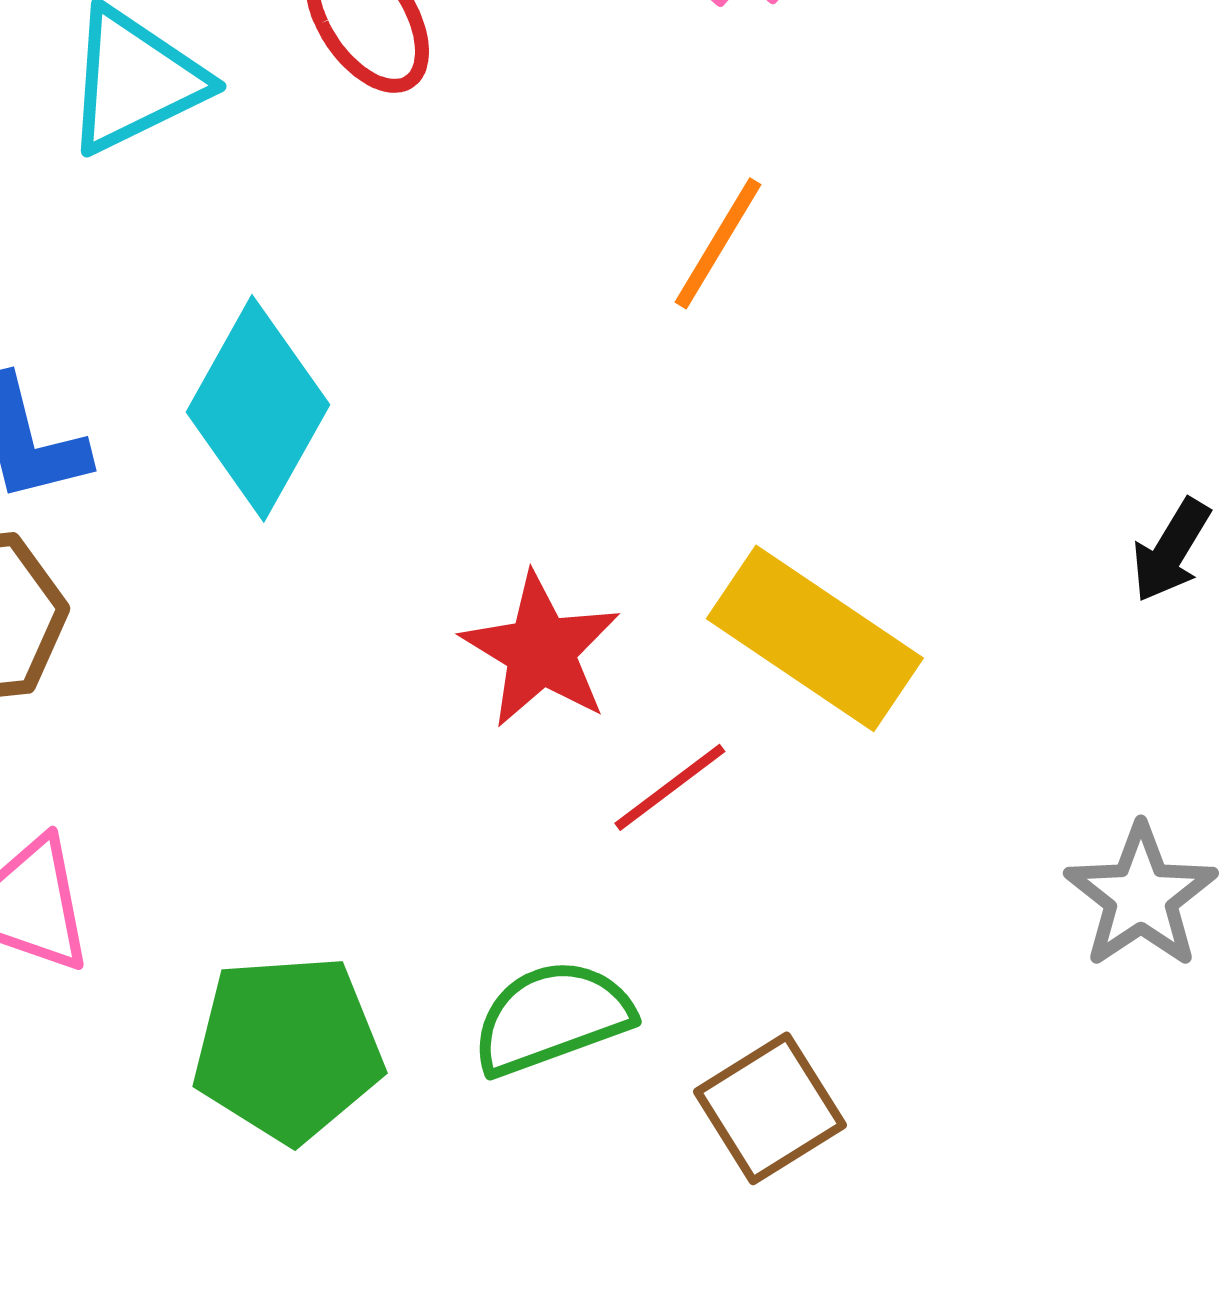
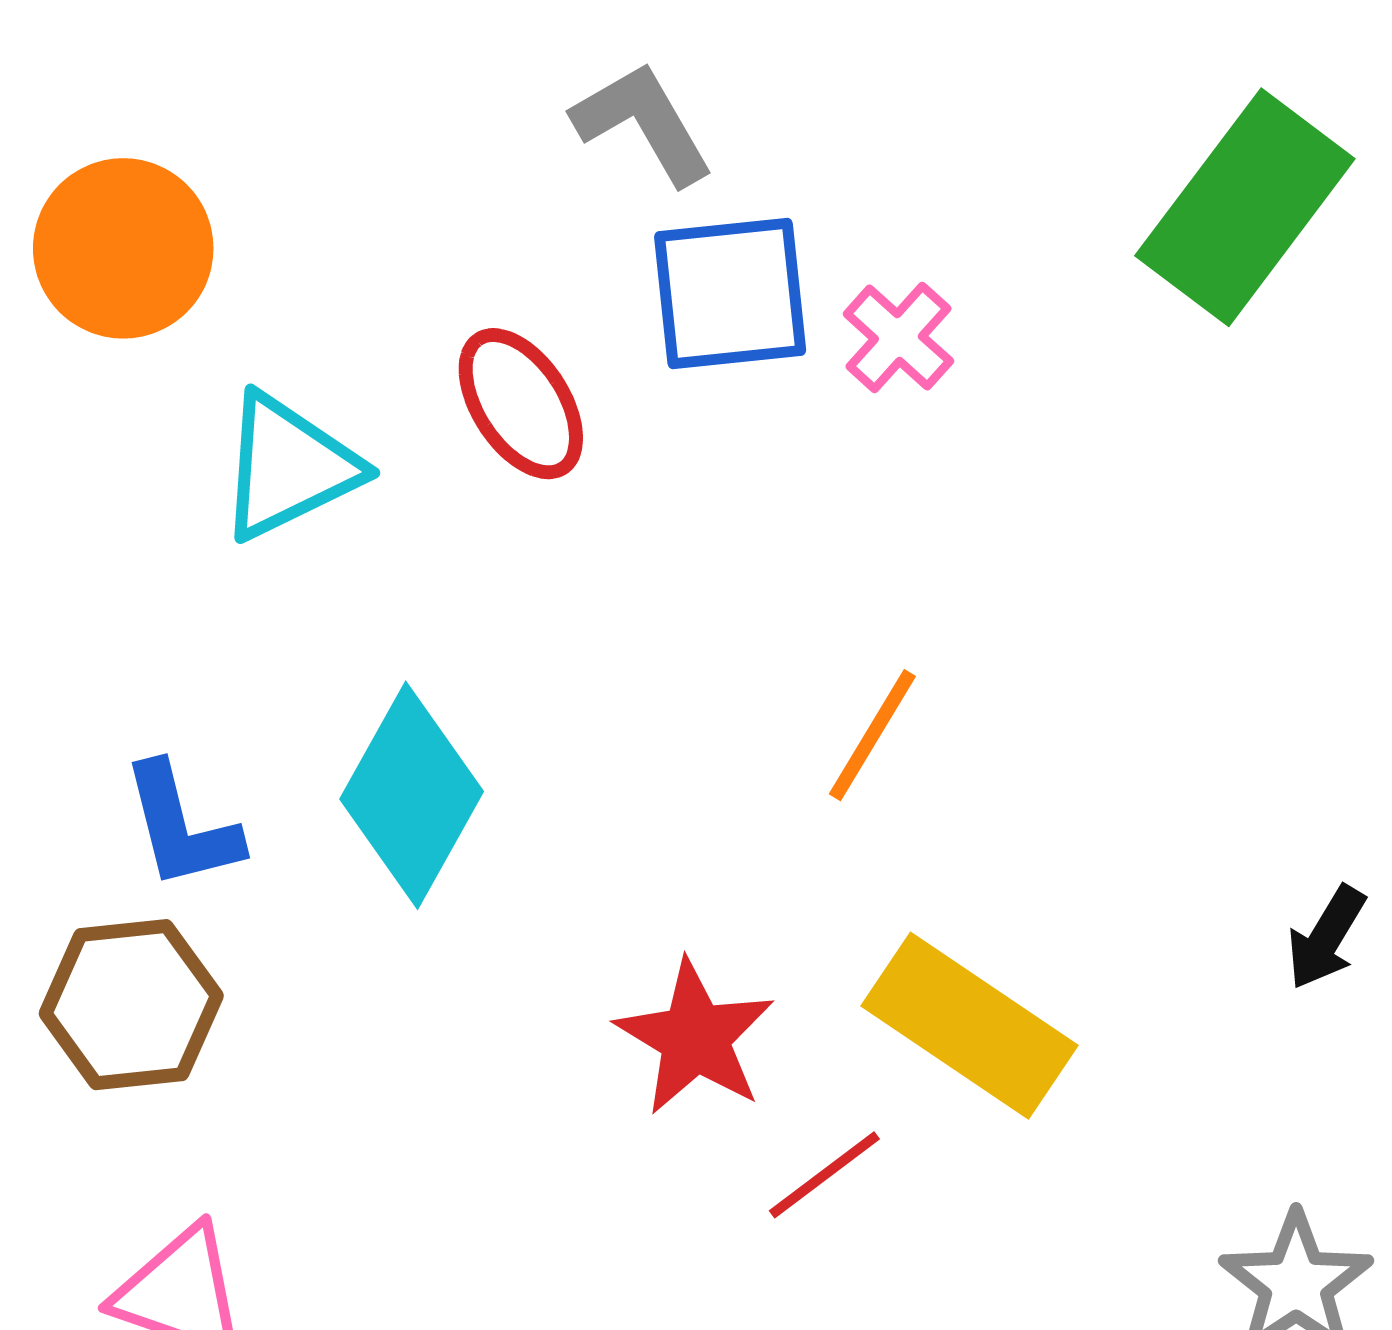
orange line: (718, 243) -> (872, 735), moved

